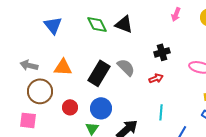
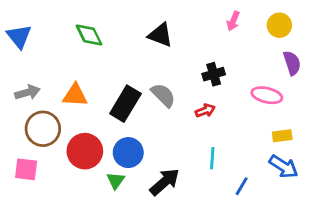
green diamond: (97, 24) -> (89, 35), moved
blue triangle: (53, 25) -> (19, 36), moved
gray arrow: (29, 65) -> (27, 92), turned 150
red circle: (70, 107) -> (85, 151), size x1.6

